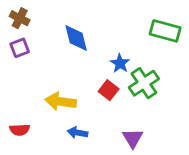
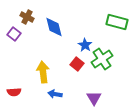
brown cross: (20, 18) -> (27, 17), moved
purple square: (20, 48) -> (14, 34), turned -32
yellow arrow: (61, 102) -> (43, 72), turned 75

